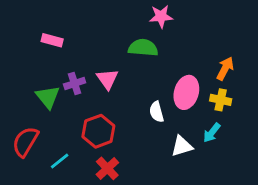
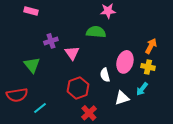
pink rectangle: (52, 40) -> (31, 11), moved
purple cross: (75, 83) -> (51, 41), moved
red hexagon: (98, 131) -> (78, 88), moved
red semicircle: (25, 142) -> (17, 95), turned -130
red cross: (107, 168) -> (89, 113), moved

